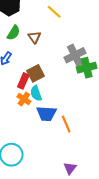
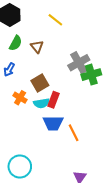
red rectangle: (23, 81) -> (53, 100), moved
cyan semicircle: (36, 93) -> (41, 103), turned -77
orange cross: (24, 99) -> (20, 98), moved

